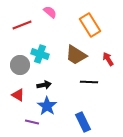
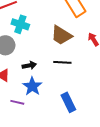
cyan cross: (40, 54) -> (20, 24), moved
black line: (89, 82) -> (62, 62), moved

